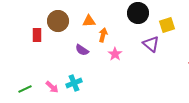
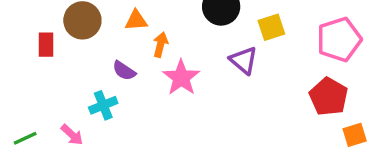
pink star: (115, 54) -> (181, 78), size x1.5
cyan cross: (74, 83) -> (103, 105), moved

